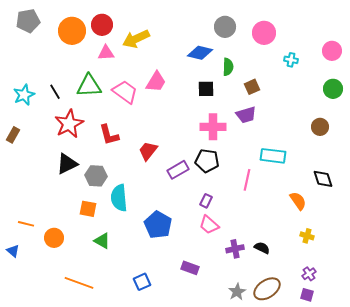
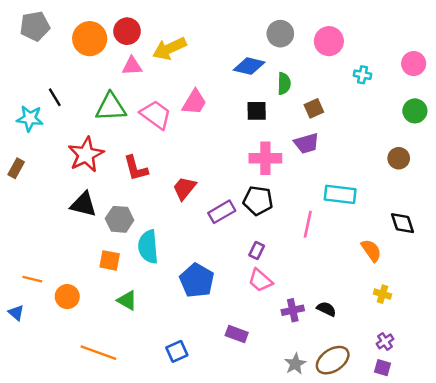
black line: (55, 92) -> (55, 97), moved
cyan star: (24, 95) -> (30, 118), turned 30
black triangle: (67, 164) -> (83, 204), turned 40

